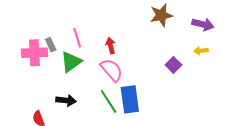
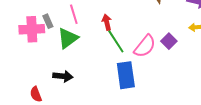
pink semicircle: (112, 70) -> (145, 46), moved, turned 80
green line: (109, 101) -> (116, 41), moved

